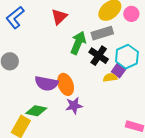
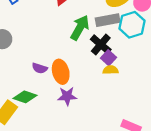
cyan hexagon: (127, 57) -> (132, 25), moved
purple square: (118, 71) -> (108, 58), moved
purple semicircle: (46, 83) -> (40, 68), size x0.6

